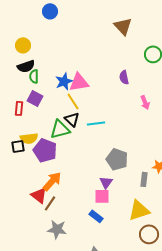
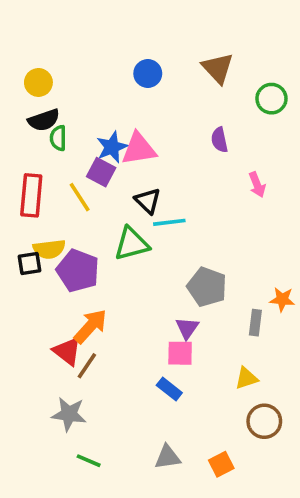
blue circle: (50, 11) -> (148, 74), moved
brown triangle: (123, 26) -> (218, 68), moved
purple square: (35, 98) -> (101, 172), moved
yellow line: (73, 101) -> (80, 197), moved
red rectangle: (19, 108) -> (31, 195), size x1.6
black triangle: (72, 119) -> (148, 201), moved
green triangle: (60, 129) -> (132, 244), moved
yellow triangle: (139, 210) -> (246, 378), size x0.6
gray star: (57, 229) -> (69, 414), moved

